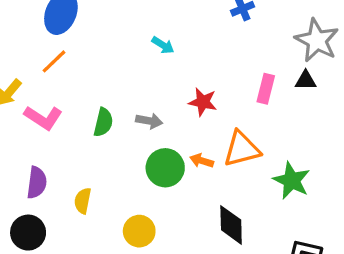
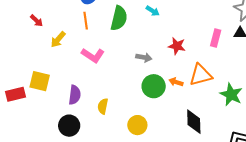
orange line: (54, 61) -> (86, 21), turned -54
pink L-shape: (43, 118) -> (93, 55), moved
green semicircle: (103, 122) -> (119, 18), moved, size x1.4

